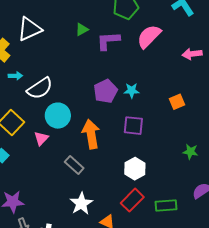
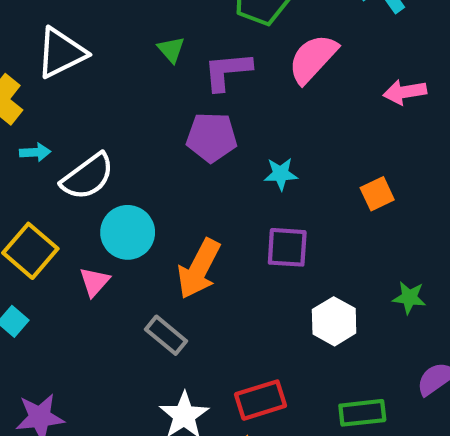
green triangle: (82, 29) -> (171, 50), turned -40
purple pentagon: (106, 91) -> (212, 137), moved, turned 30
orange arrow: (91, 134) -> (199, 269), turned -140
white hexagon: (135, 169) -> (334, 321), moved
red rectangle: (132, 200) -> (261, 400), moved, turned 30

